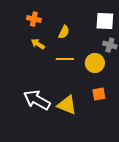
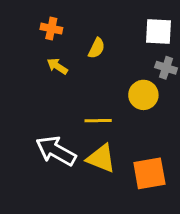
yellow line: (65, 59) -> (98, 121), moved
orange square: (99, 94) -> (149, 173), moved, size x1.6

